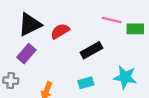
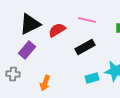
pink line: (112, 20) -> (87, 20), moved
cyan rectangle: (86, 83) -> (92, 78), moved

